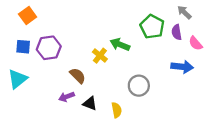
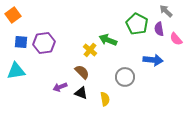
orange square: (28, 16) -> (13, 15), moved
blue arrow: (182, 67) -> (153, 60), moved
brown semicircle: (78, 76) -> (82, 72), moved
cyan triangle: (18, 79) -> (16, 71), turned 30

